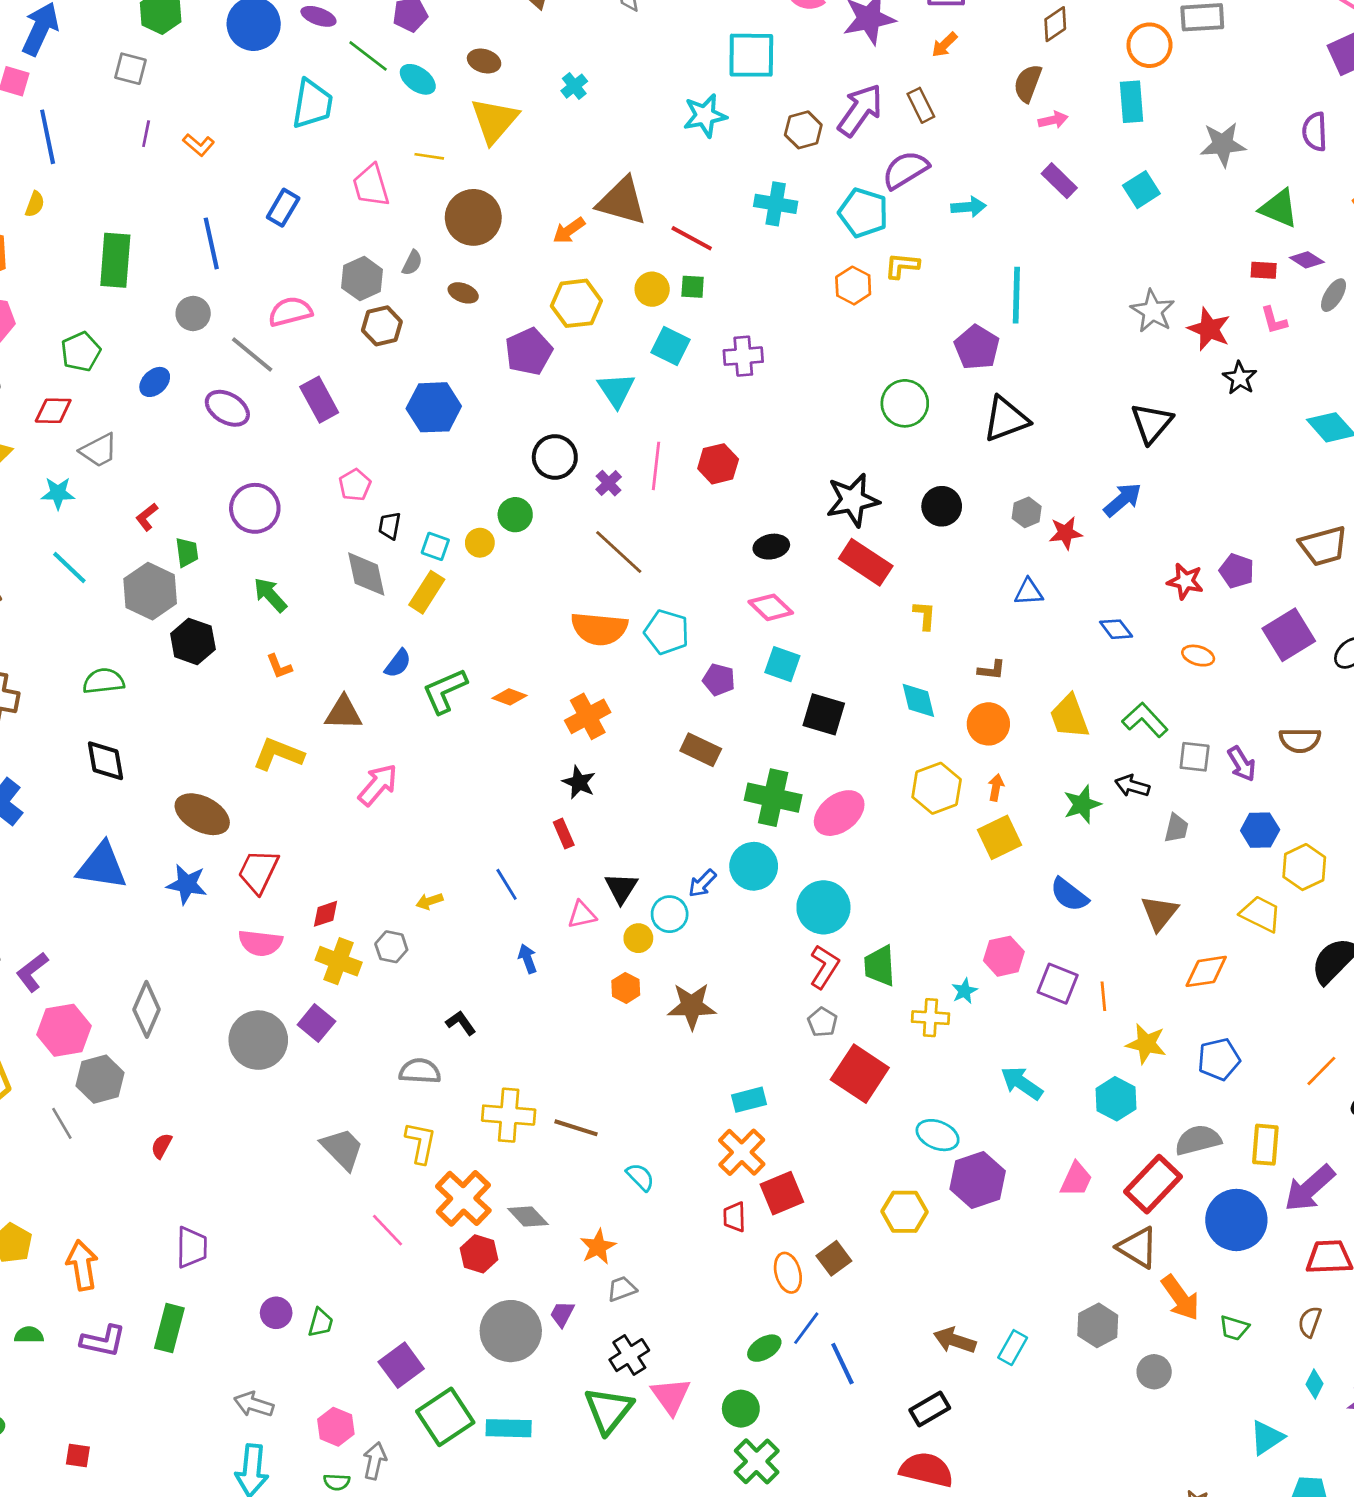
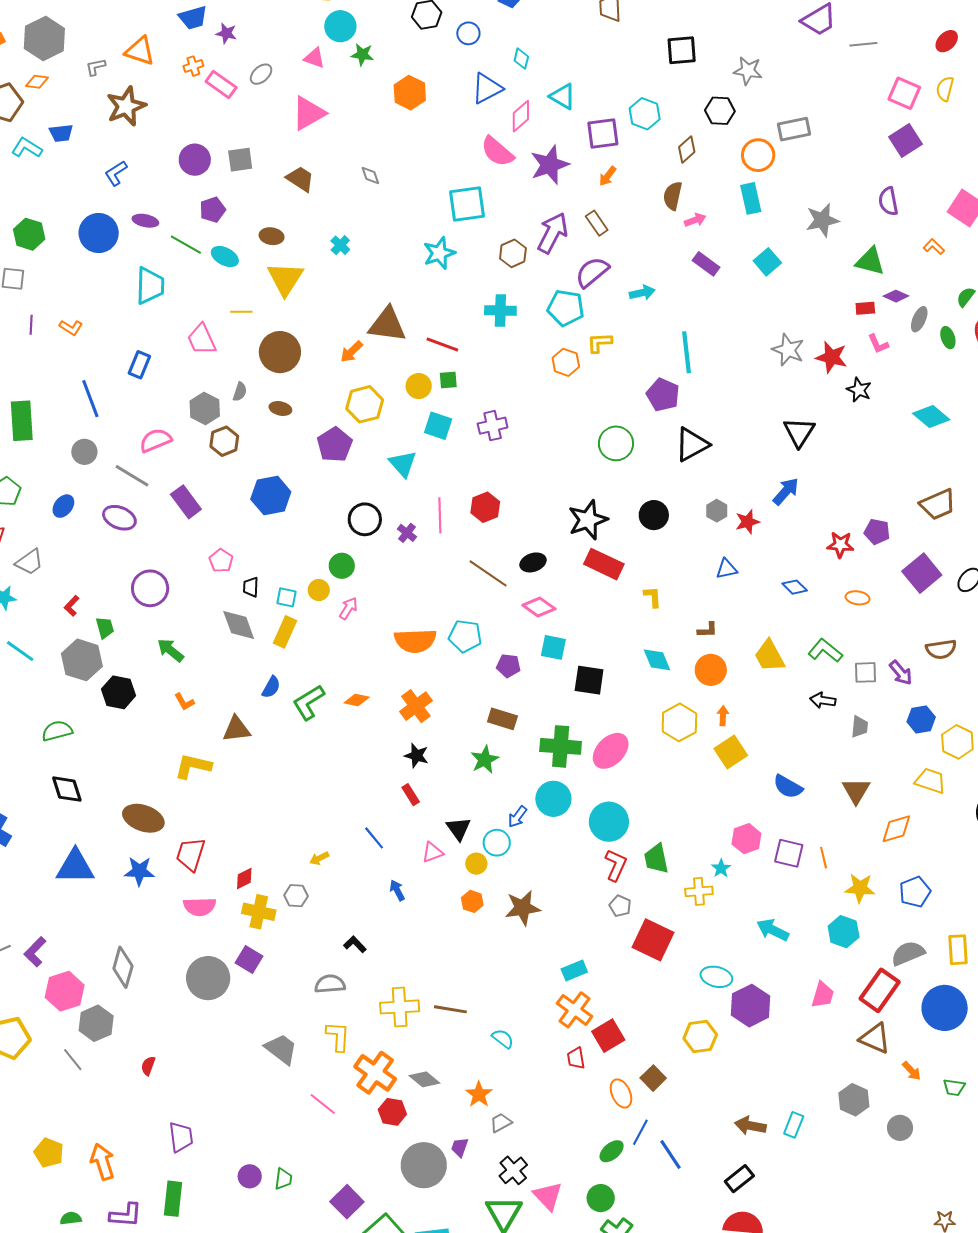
brown line: (619, 552) -> (488, 573), moved
pink arrow: (378, 785) -> (348, 608), moved, size x0.7
green star: (1082, 804) -> (485, 760), moved
orange arrow: (1180, 1298) -> (912, 1071), size x0.6

